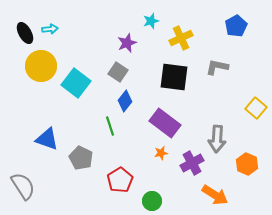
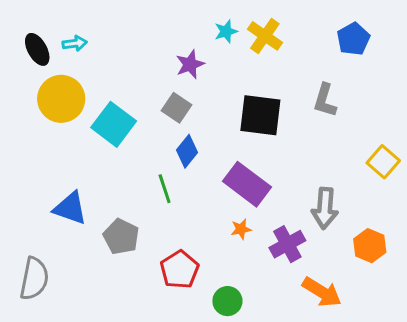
yellow cross: (181, 38) -> (265, 36), moved, turned -30
gray L-shape: (217, 67) -> (325, 100), turned -85
gray semicircle: (23, 186) -> (34, 279), turned 44

